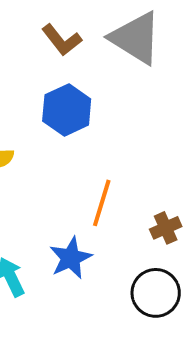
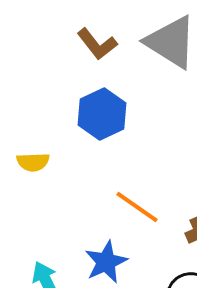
orange line: (102, 203) -> (137, 207), turned -72

